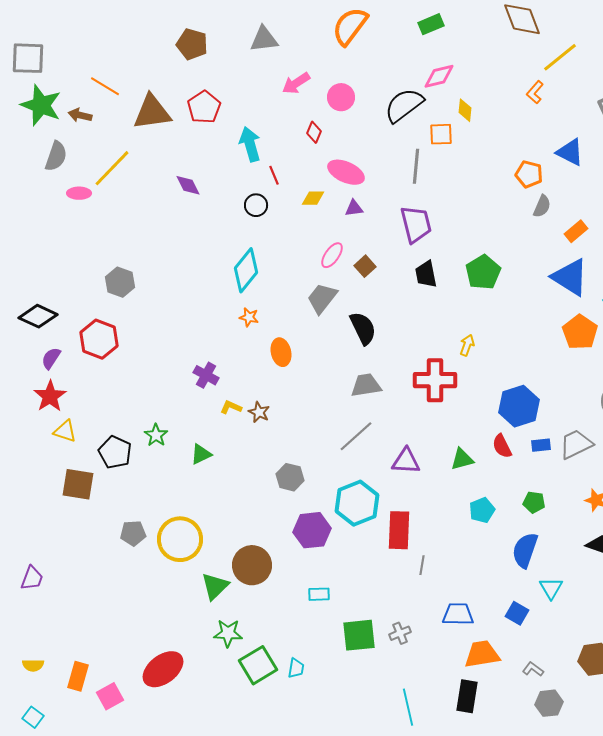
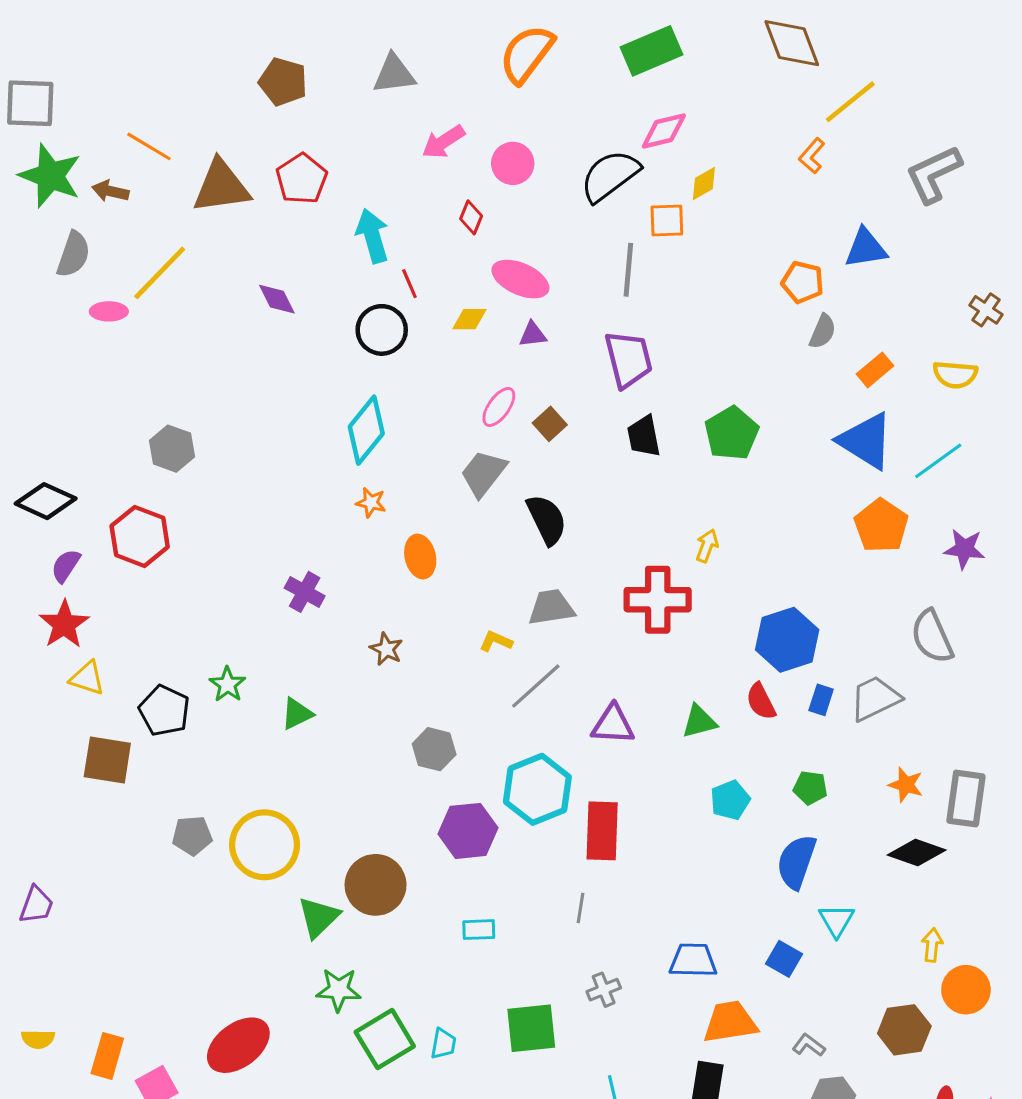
green rectangle: (431, 24) -> (651, 51), size x1.5
yellow diamond: (465, 110) -> (704, 183), turned 55
blue triangle: (570, 152) -> (866, 248), turned -36
black circle: (256, 205) -> (382, 330), size x1.4
yellow L-shape: (231, 407) -> (496, 641), moved
blue rectangle: (541, 445) -> (821, 700), turned -66
gray line: (422, 565) -> (581, 908), moved
green square: (359, 635) -> (531, 1028), moved

